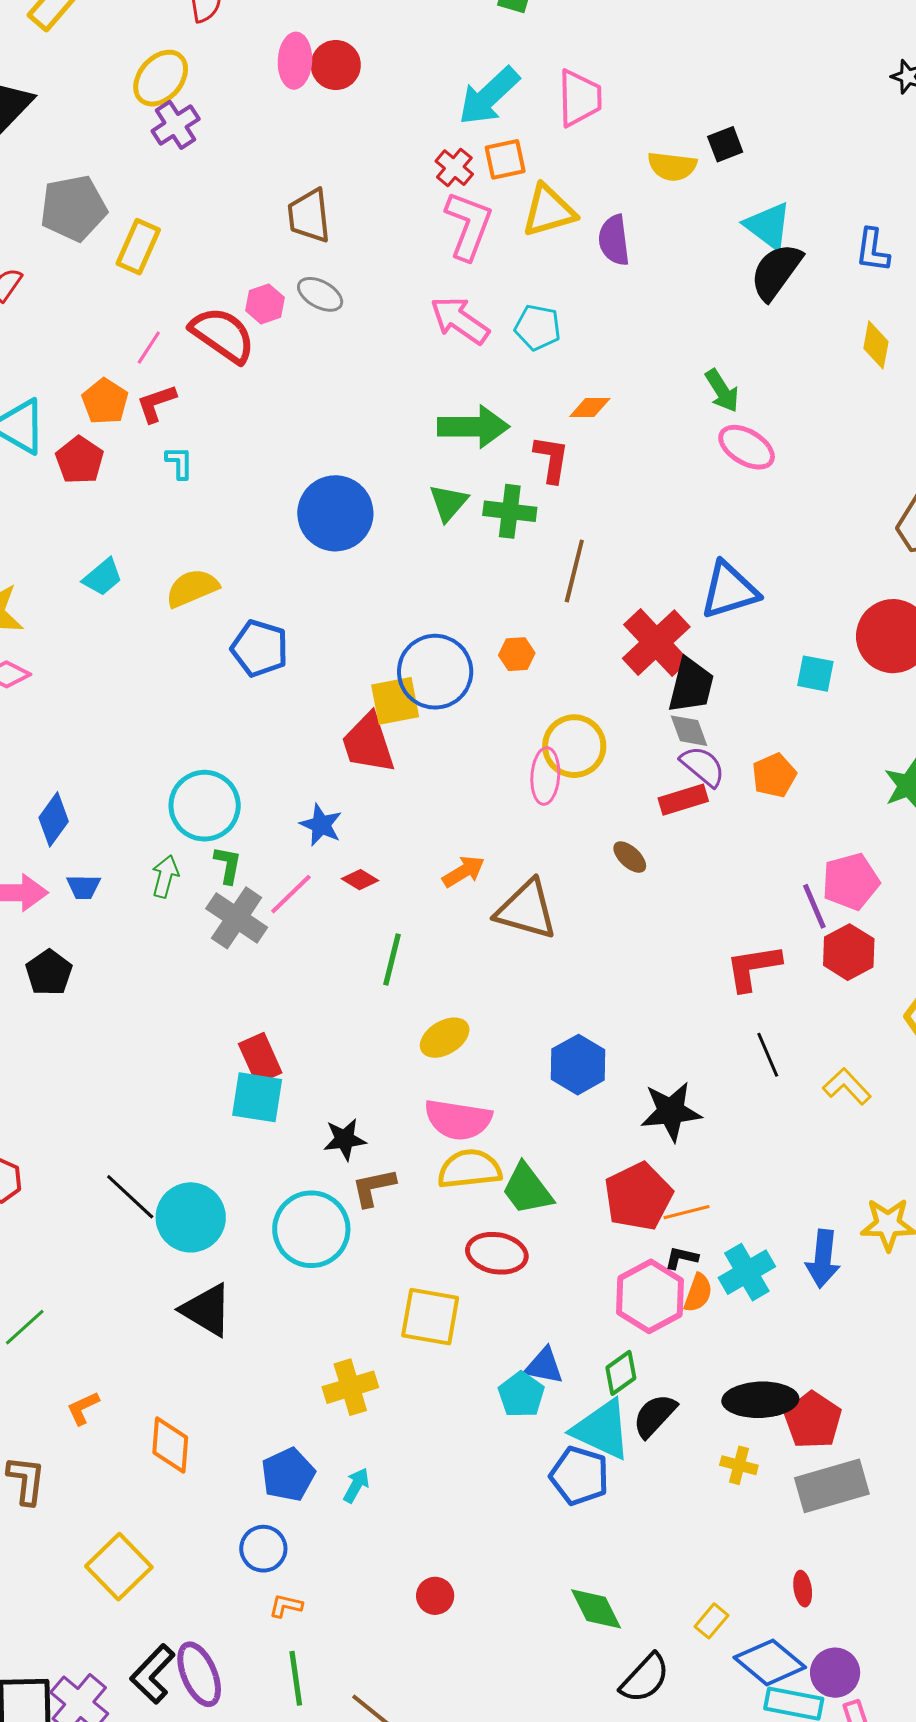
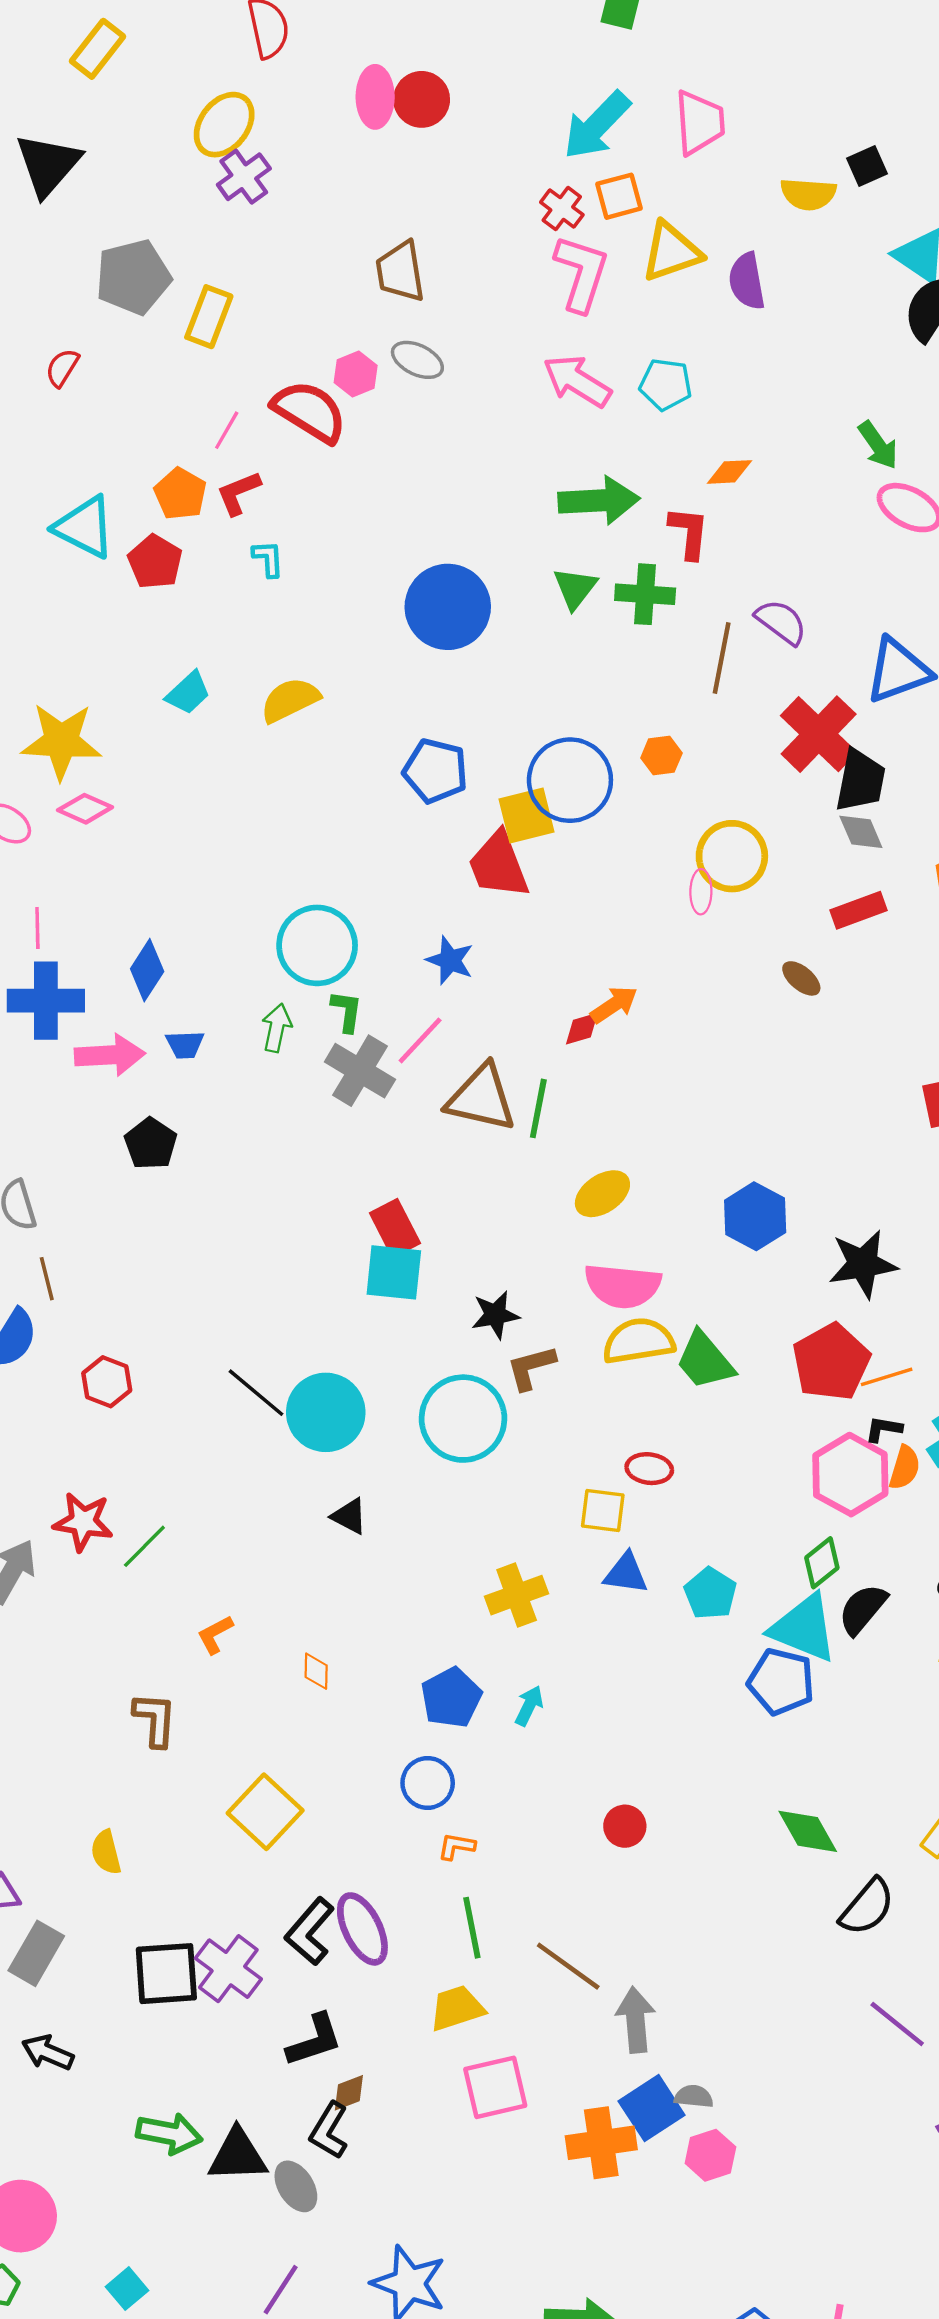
blue pentagon: (260, 648) -> (435, 771), moved
purple semicircle: (703, 766) -> (781, 622), moved
pink ellipse: (545, 776) -> (701, 892), size x0.7
red diamond: (360, 880) -> (582, 1029), moved, turned -45
brown triangle: (526, 910) -> (481, 1098), moved
red ellipse: (497, 1253) -> (649, 1469), moved, size x0.7
black triangle: (207, 1310) -> (349, 1516), size x0.6
yellow square: (430, 1317) -> (603, 1511), size x0.7
blue triangle: (544, 1366) -> (626, 1573), moved
orange diamond: (170, 1445) -> (316, 1671), size x0.6

